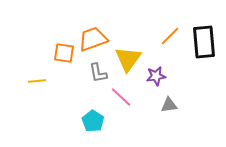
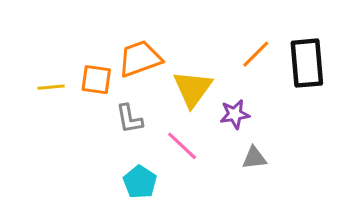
gray L-shape: (98, 73) -> (129, 119), moved
yellow line: (37, 81) -> (51, 87), moved

